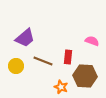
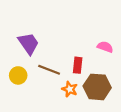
purple trapezoid: (25, 38) -> (28, 43), turned -85
orange star: (61, 87) -> (70, 89), moved

